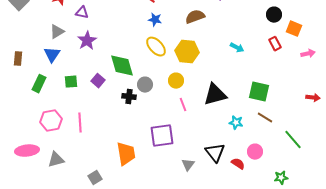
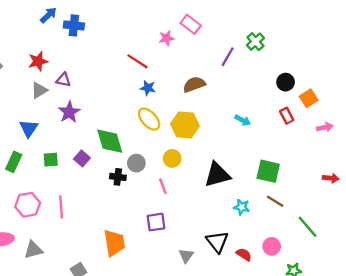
orange square: (294, 29) -> (309, 98), turned 35
gray triangle: (57, 32) -> (39, 90), moved
pink line: (183, 105) -> (163, 186), moved
purple square: (162, 136) -> (156, 222), size x0.7
pink circle: (255, 152) -> (272, 246), moved

